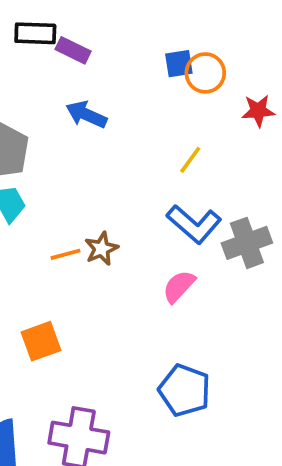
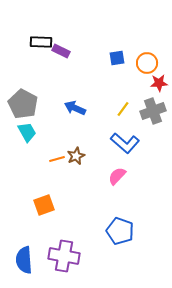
orange circle: (205, 73) -> (147, 63), moved
blue arrow: (86, 115) -> (75, 108), moved
gray cross: (247, 243) -> (153, 111), moved

